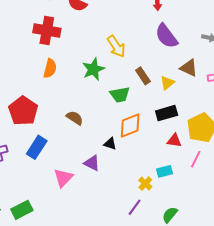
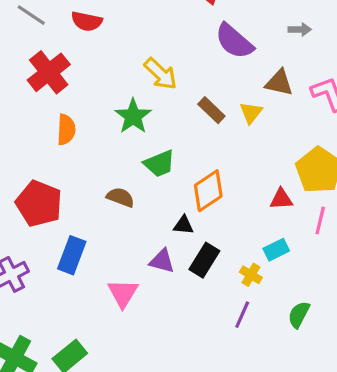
red cross: (47, 31) -> (49, 72), turned -36
green trapezoid: (120, 95) -> (159, 164), moved
black rectangle: (167, 113) -> (204, 260), moved, turned -30

